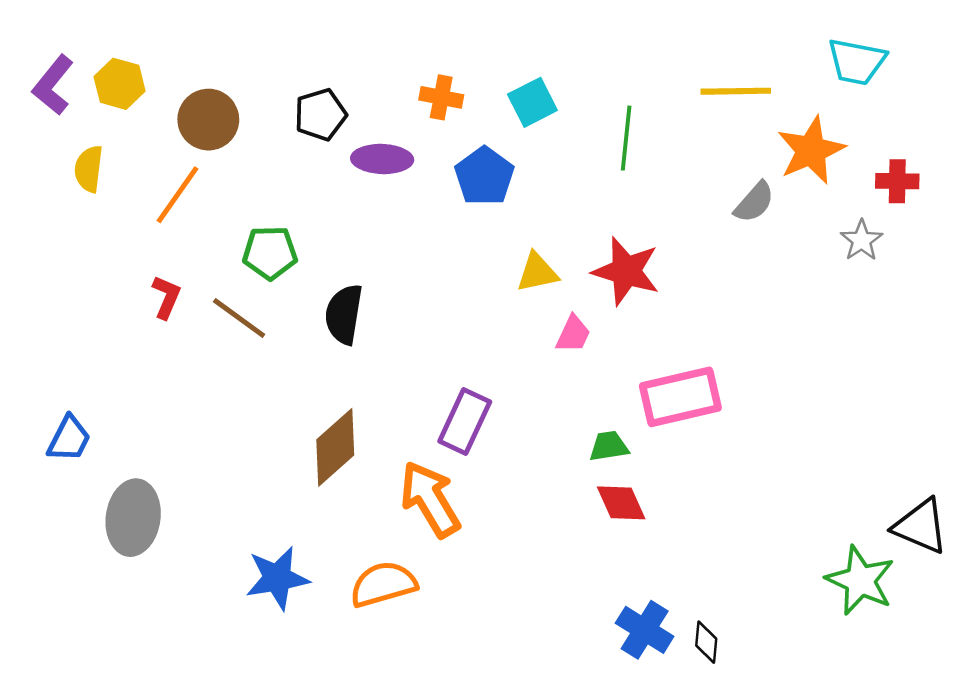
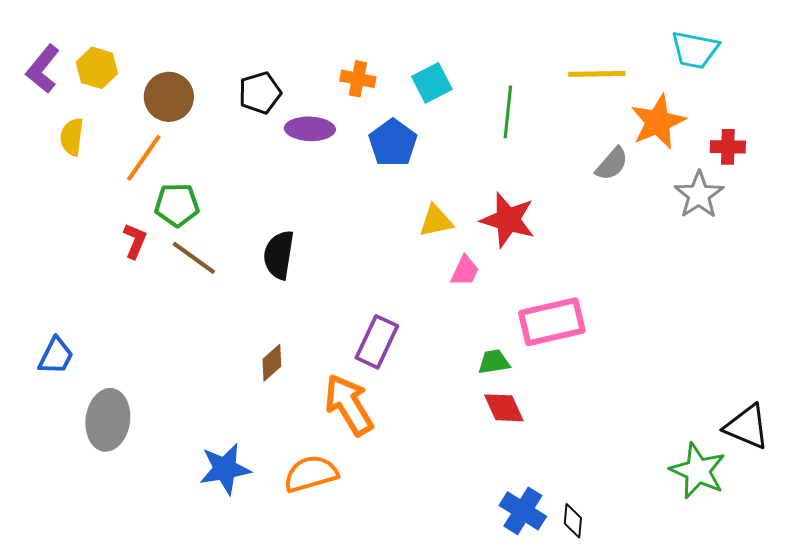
gray star: (862, 240) -> (699, 195), size x1.4
green pentagon: (270, 253) -> (177, 205), moved
brown diamond: (335, 447) -> (272, 363), size x0.6

